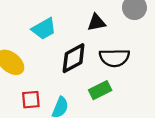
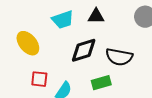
black triangle: (96, 22) -> (96, 16), moved

